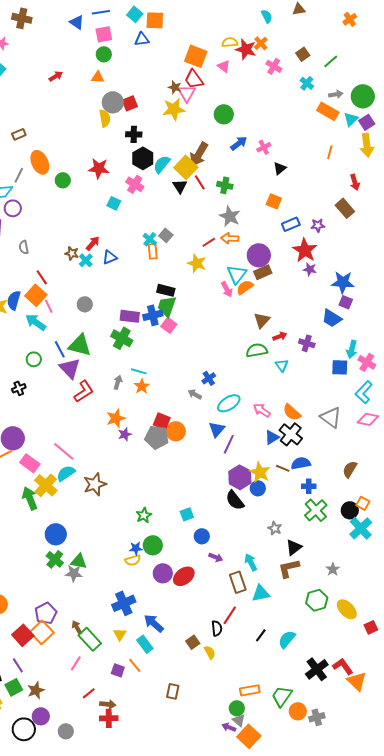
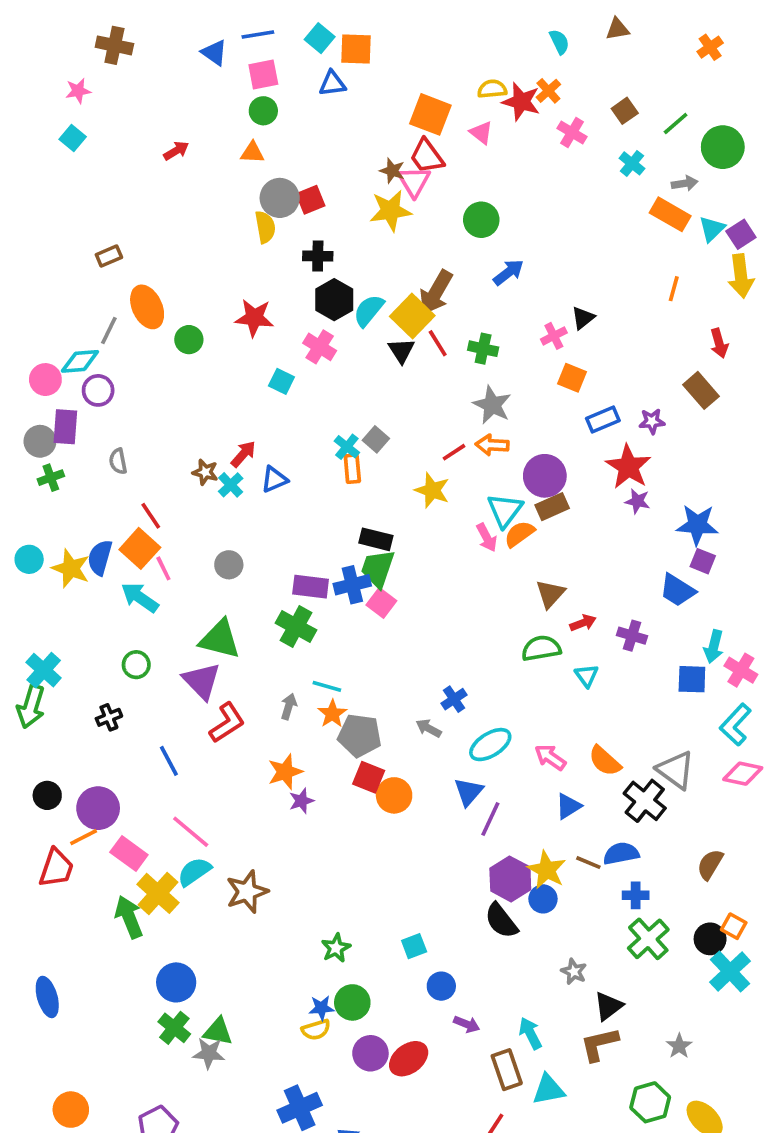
green circle: (363, 96) -> (723, 147), moved
pink cross: (264, 147) -> (554, 336), moved
blue line: (60, 349) -> (169, 761), moved
black cross: (291, 434) -> (645, 801), moved
gray pentagon: (157, 437) -> (360, 735), moved

